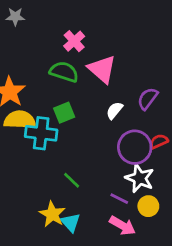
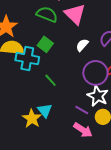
green square: (64, 113) -> (45, 44), turned -35
green line: (72, 180) -> (51, 80), moved
cyan triangle: (71, 222) -> (45, 110), moved

